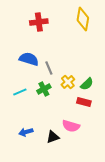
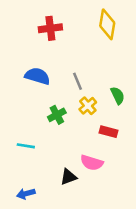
gray line: (49, 68) -> (78, 81), moved
green semicircle: (87, 84) -> (118, 95), moved, turned -72
cyan line: (20, 92) -> (26, 146), moved, turned 32
blue arrow: (26, 132) -> (26, 194), moved

